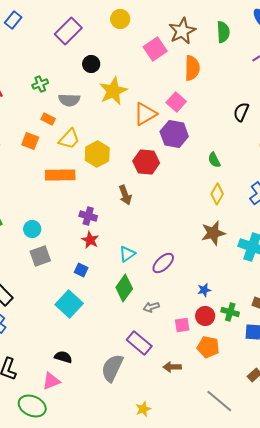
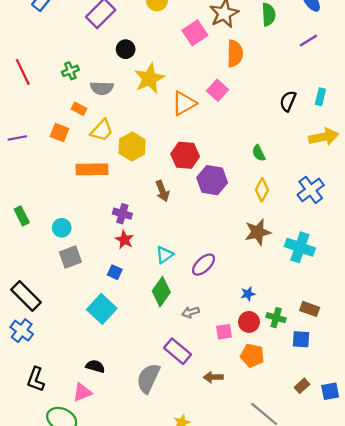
purple hexagon: (174, 134) -> (212, 180), moved

